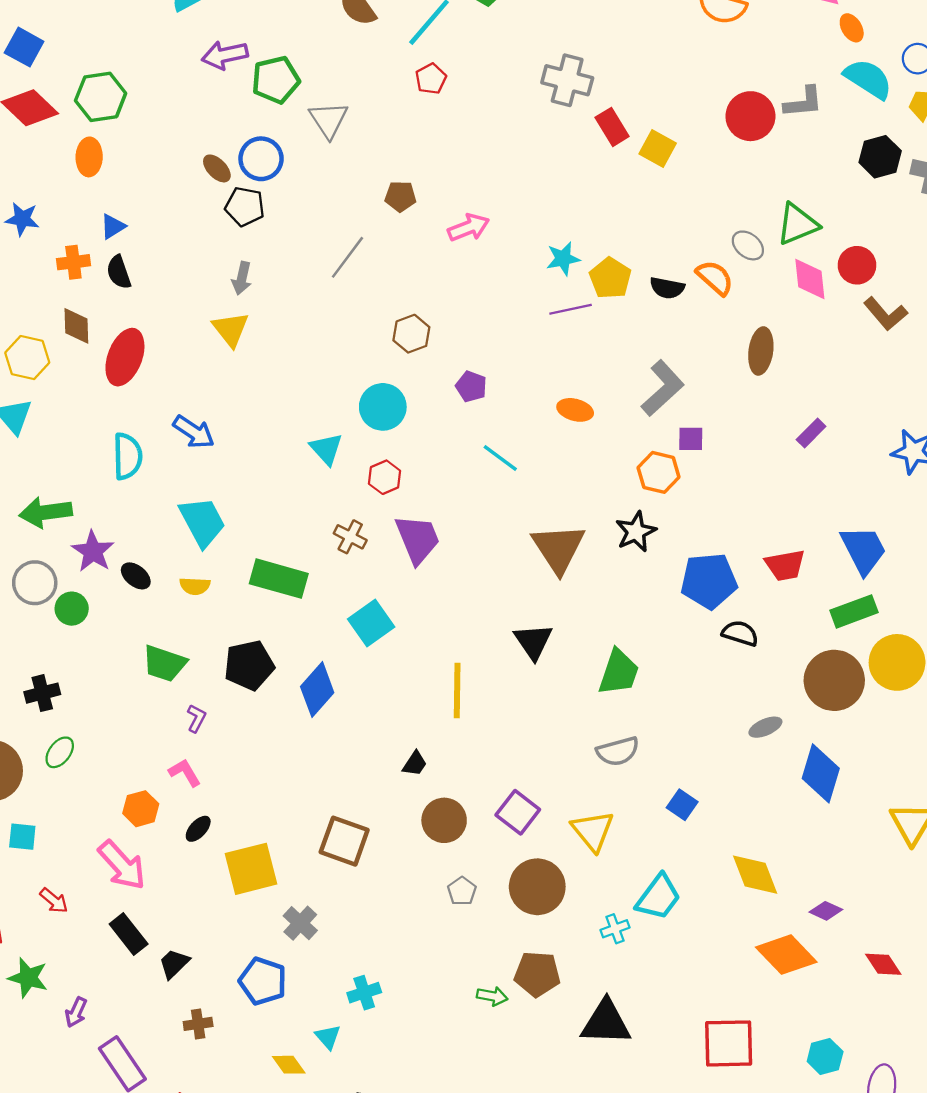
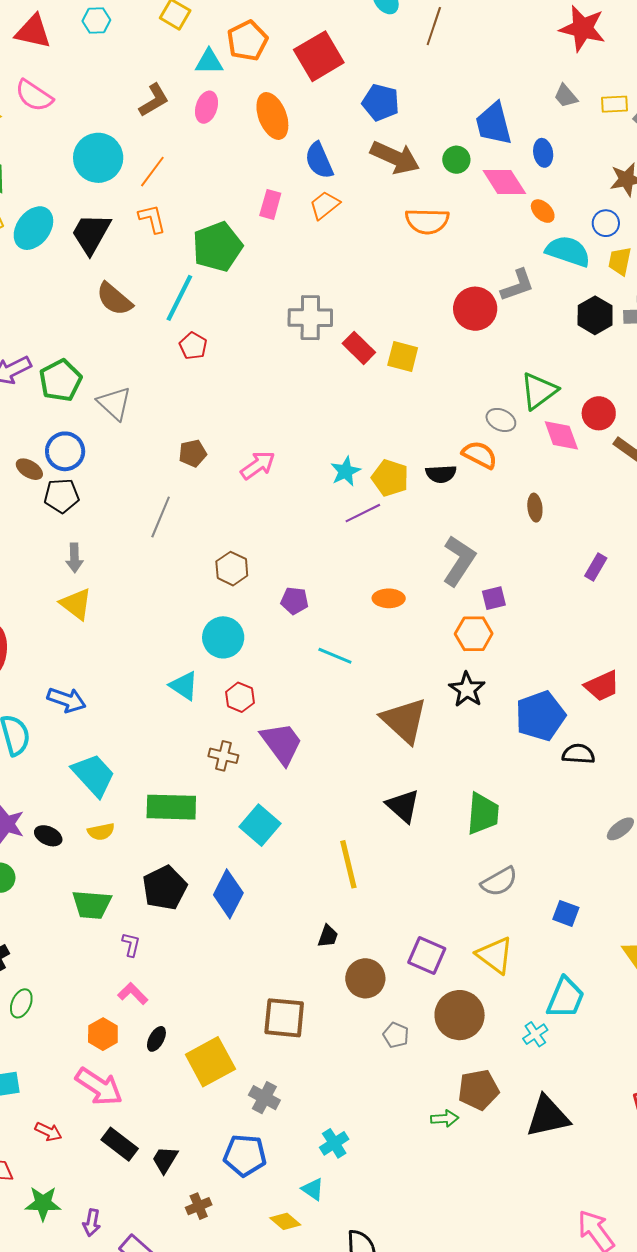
brown ellipse: (761, 351) -> (535, 508), size x0.7

